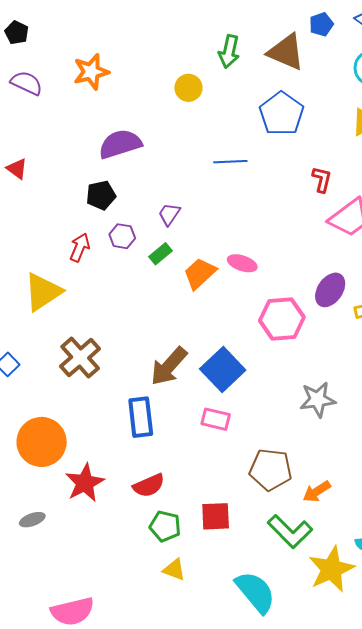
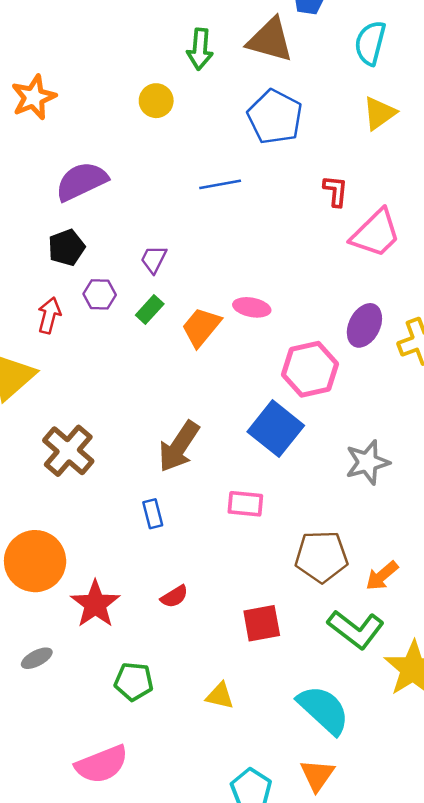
blue square: (223, 369) -> (276, 429), moved
blue rectangle: (141, 417) -> (153, 514), size x0.6
red semicircle: (149, 486) -> (174, 597), size x0.7
green pentagon: (165, 526) -> (134, 681), moved

